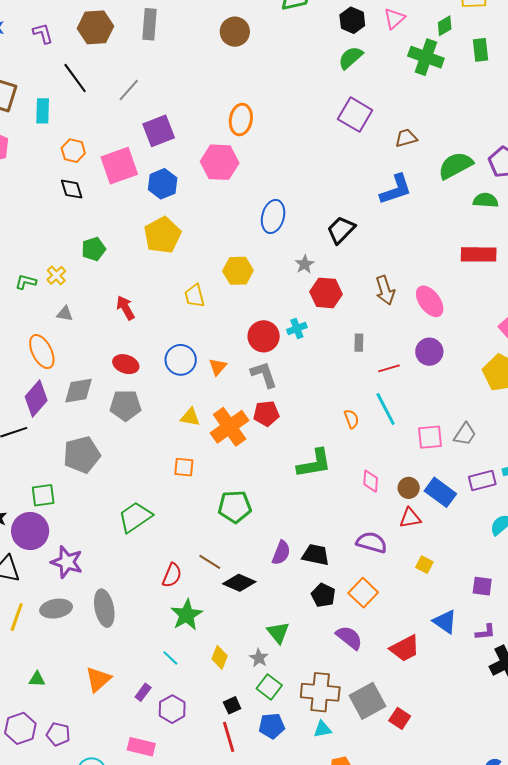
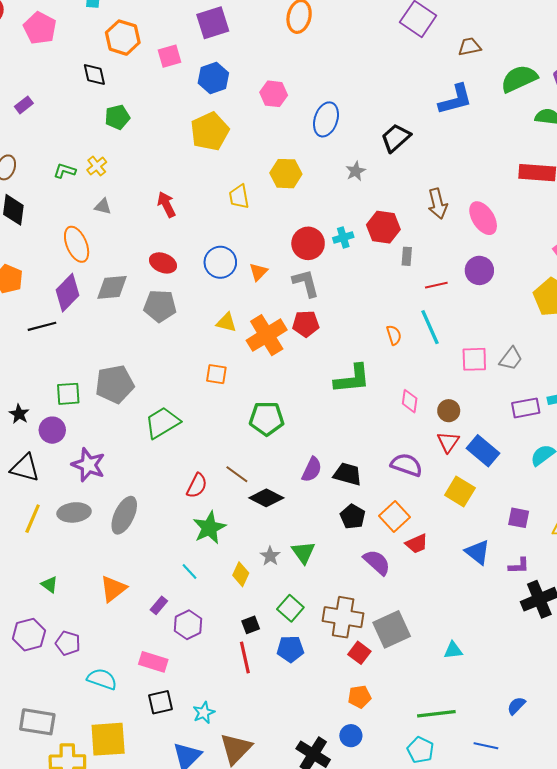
orange hexagon: (73, 151) -> (123, 38), size x1.4
pink hexagon: (220, 162) -> (274, 94), moved, size x0.7
pink square: (119, 166) -> (170, 56), size x0.6
black diamond: (72, 189) -> (94, 74), moved
green pentagon: (94, 249) -> (117, 117), moved
red hexagon: (326, 293) -> (383, 227), moved
gray pentagon: (82, 455) -> (115, 384), moved
blue rectangle: (440, 492) -> (483, 451), moved
red triangle: (410, 518) -> (448, 442), turned -50
purple circle: (30, 531) -> (52, 430), size x0.7
yellow square: (424, 565) -> (460, 491), size x1.6
gray ellipse: (104, 608) -> (124, 515), turned 33
red trapezoid: (405, 648) -> (417, 544), moved, size x0.7
gray star: (259, 658) -> (270, 556), moved
green triangle: (37, 679) -> (49, 585), turned 30
red square: (400, 718) -> (359, 653), moved
cyan triangle: (322, 729) -> (453, 650), moved

